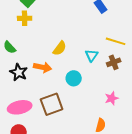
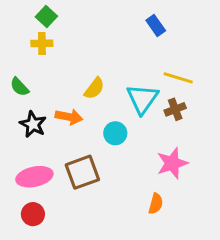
cyan triangle: (92, 55) -> (142, 99), size x1.6
pink star: (112, 98) -> (172, 163), size x1.5

